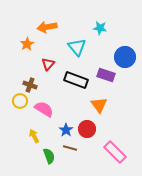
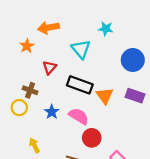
purple rectangle: (106, 75) -> (135, 96), moved
orange triangle: (99, 105) -> (105, 96), moved
pink semicircle: (44, 109) -> (79, 116), moved
blue star: (66, 130) -> (52, 112), moved

